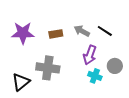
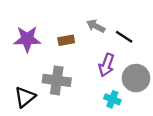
gray arrow: (82, 31) -> (96, 26), moved
gray circle: (115, 66) -> (136, 78), size x1.5
cyan cross: (95, 76) -> (112, 99), moved

